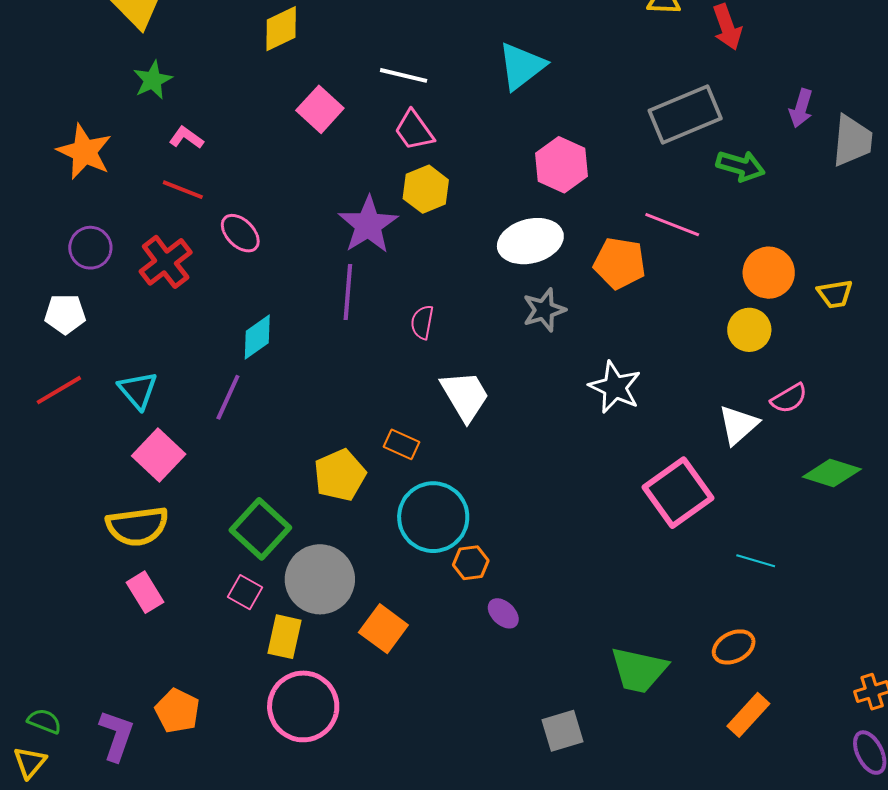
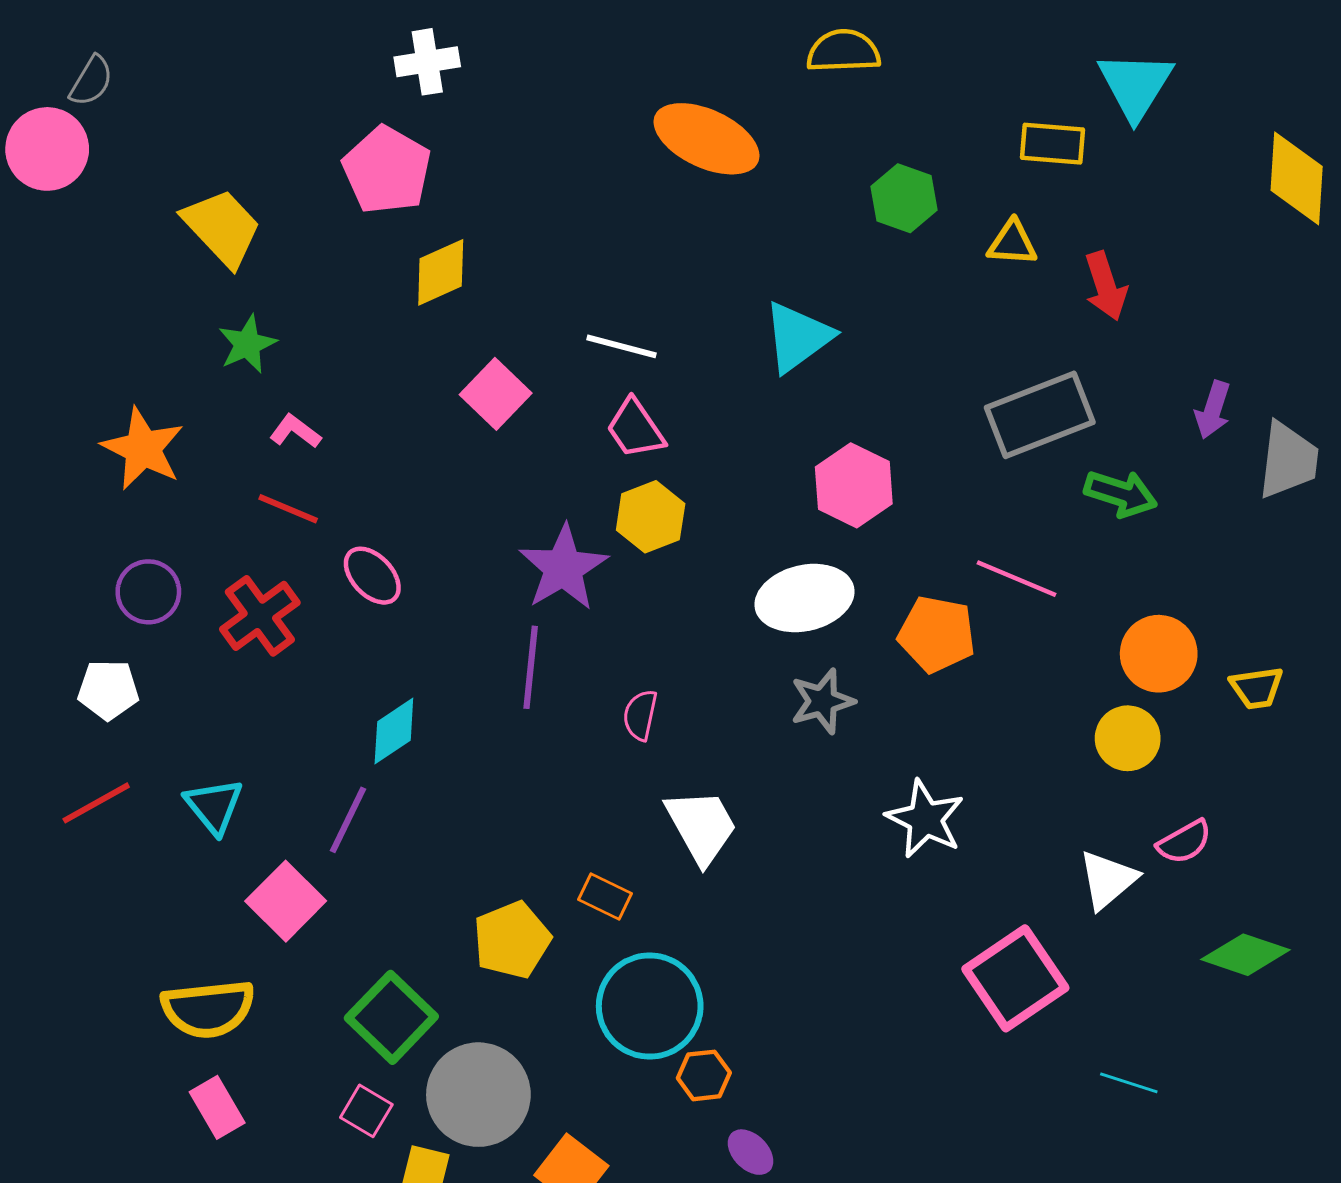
pink square: (159, 455) -> (286, 901), moved

